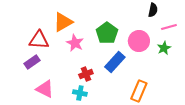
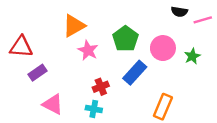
black semicircle: (153, 10) -> (179, 12), turned 88
pink line: (169, 27) -> (203, 20), moved
red triangle: (39, 40) -> (21, 47), moved

